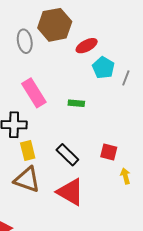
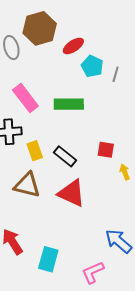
green rectangle: (76, 103) -> (69, 104), size x1.8
yellow rectangle: (28, 151) -> (35, 151), moved

